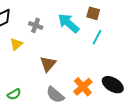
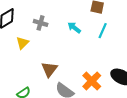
cyan arrow: (69, 23) -> (74, 28), moved, size x0.6
brown triangle: (48, 64) -> (49, 69), moved

